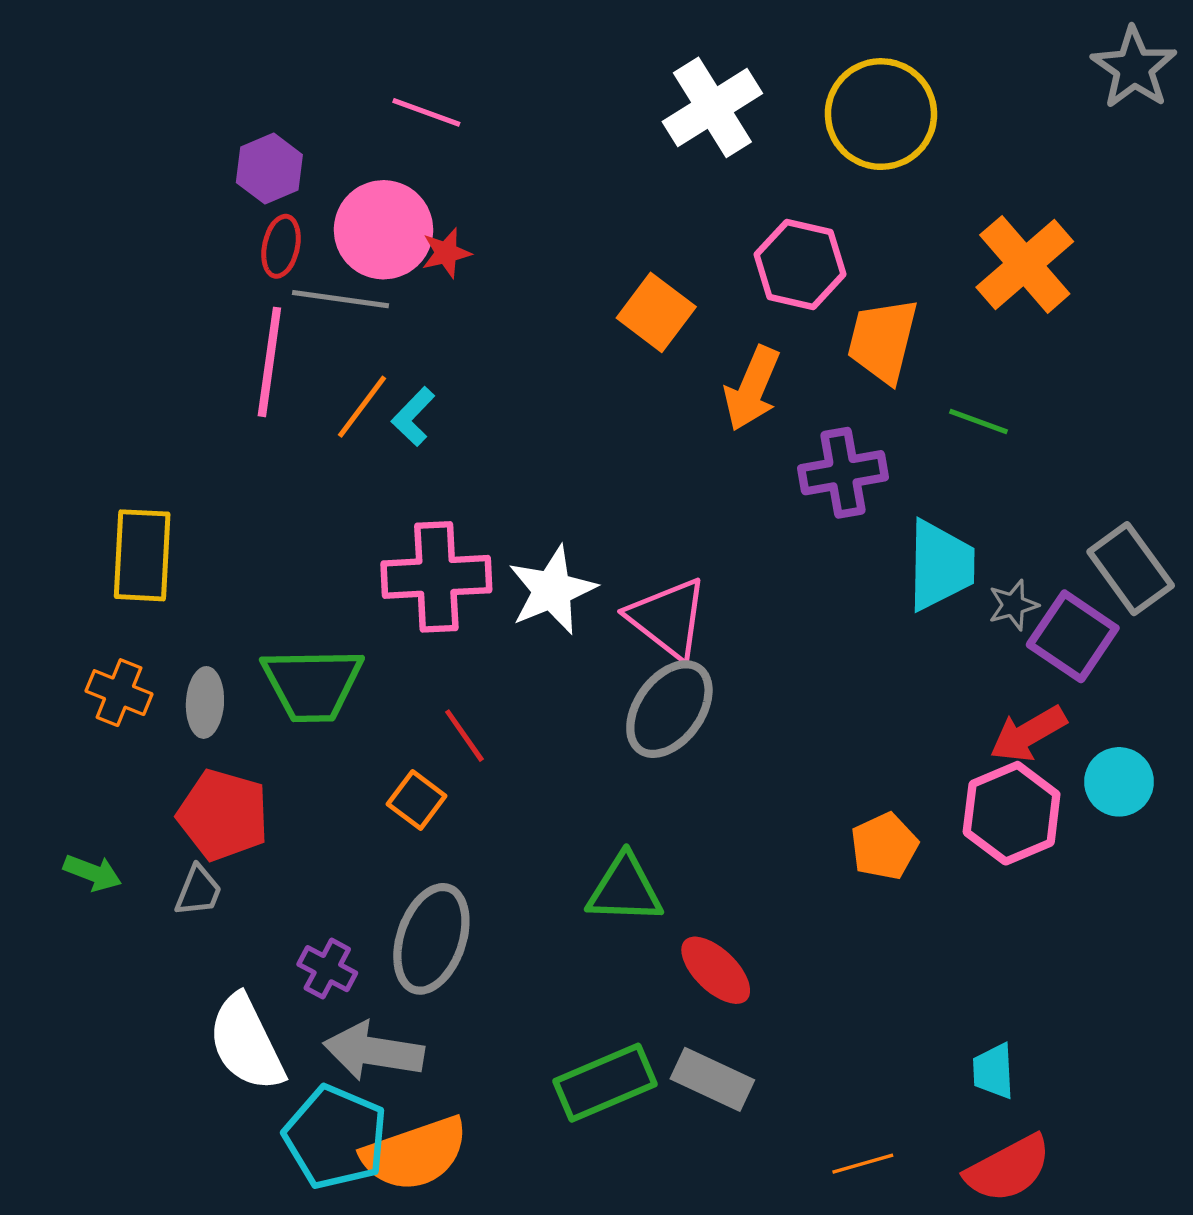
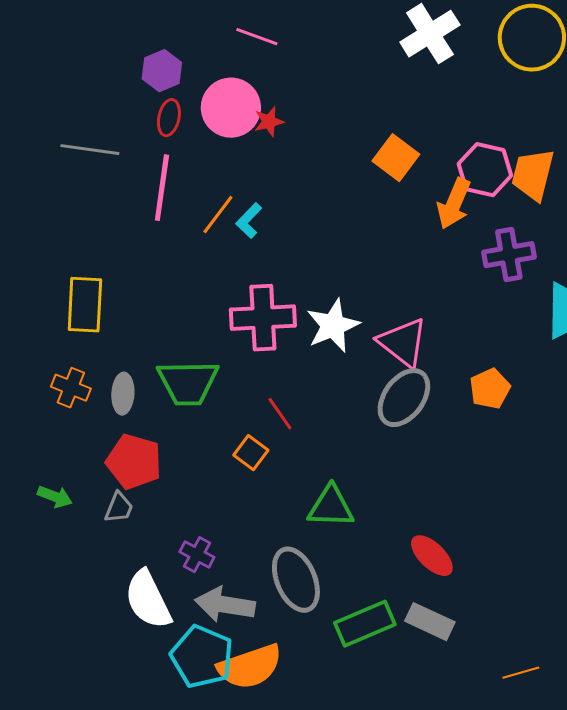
pink hexagon: (800, 264) -> (485, 170), moved
gray line: (340, 299) -> (90, 150), moved
orange pentagon: (884, 846) -> (490, 389), moved
green triangle: (625, 889) -> (331, 507), moved
gray ellipse: (431, 939) -> (296, 580), moved, turned -42

